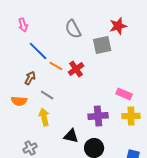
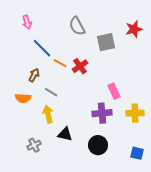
red star: (118, 26) -> (134, 29), moved
pink rectangle: (124, 94) -> (114, 91), moved, turned 42
black triangle: (71, 136) -> (65, 134), moved

